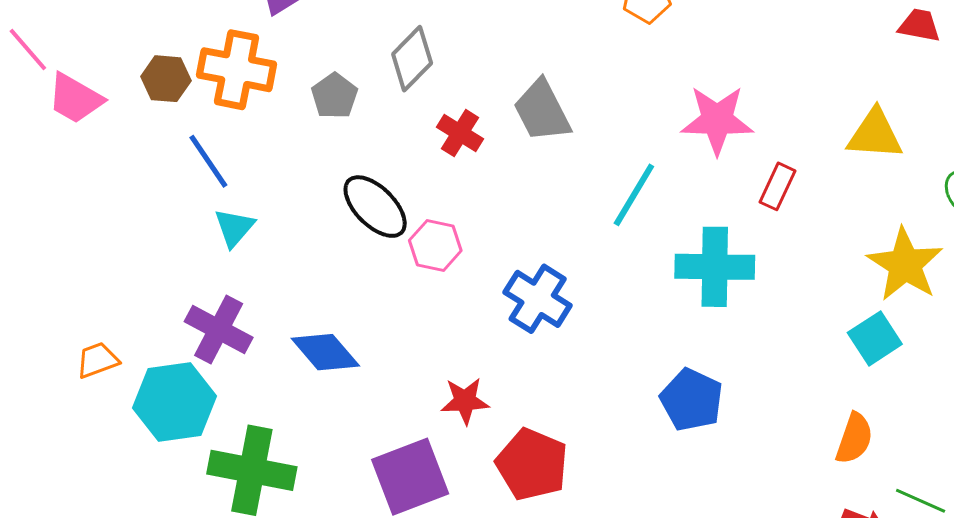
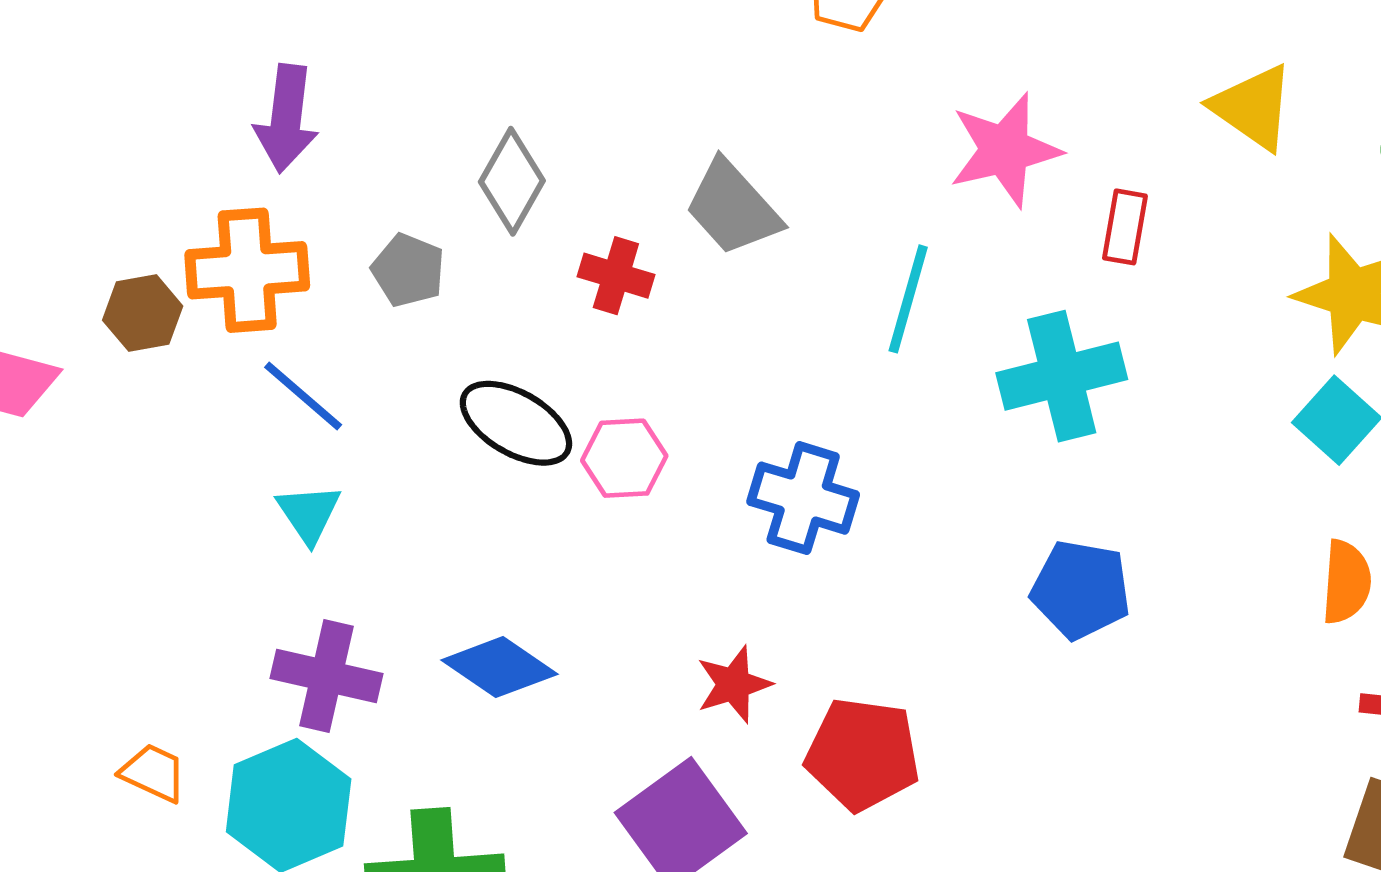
yellow triangle: (875, 134) -> (1253, 107), turned 46
blue line: (208, 161) -> (303, 396), moved
orange trapezoid: (98, 360) -> (153, 773), turned 60

